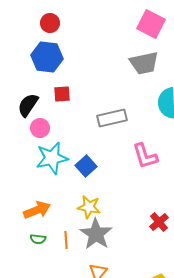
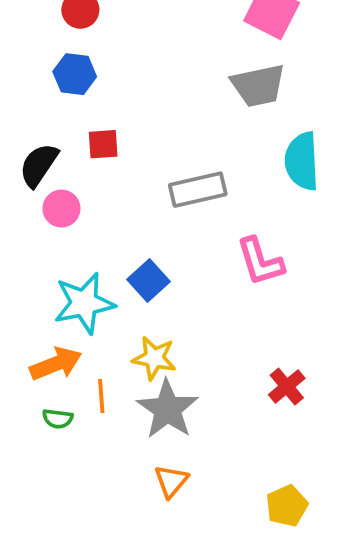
blue hexagon: (47, 57) -> (75, 74), size x0.7
cyan star: (52, 158) -> (84, 303), moved
orange line: (66, 240) -> (101, 396), moved

